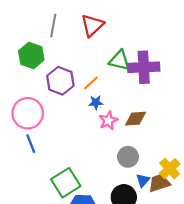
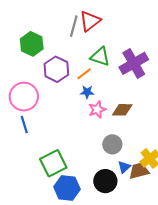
gray line: (53, 26) -> (74, 26), moved
green triangle: (120, 60) -> (100, 57), moved
purple cross: (144, 67) -> (134, 63), turned -32

